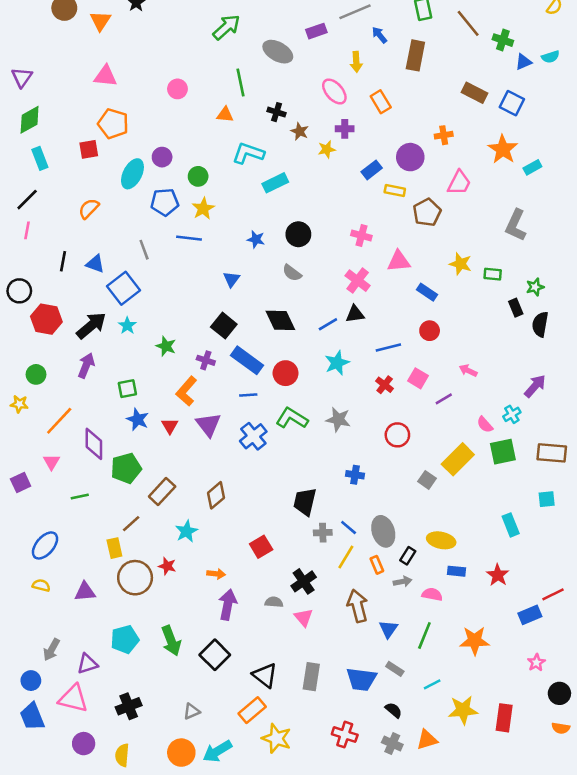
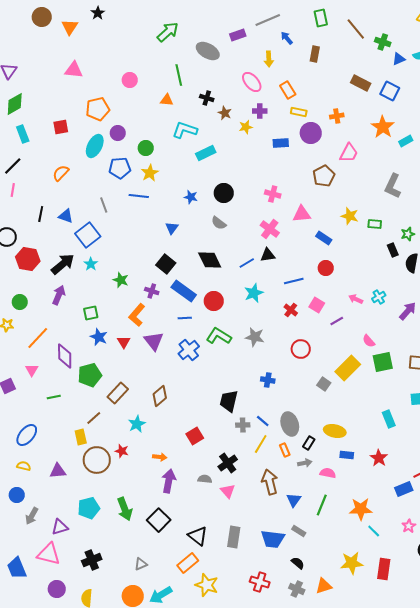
brown rectangle: (415, 55) -> (315, 54), size x0.7
orange pentagon: (113, 124) -> (98, 109), moved, turned -30
blue rectangle: (372, 170) -> (281, 143), turned 35
yellow rectangle: (395, 191) -> (299, 112), moved
cyan cross: (512, 414) -> (379, 297), moved
blue circle: (31, 681) -> (17, 495), moved
cyan line: (432, 684) -> (374, 531), moved, turned 72

